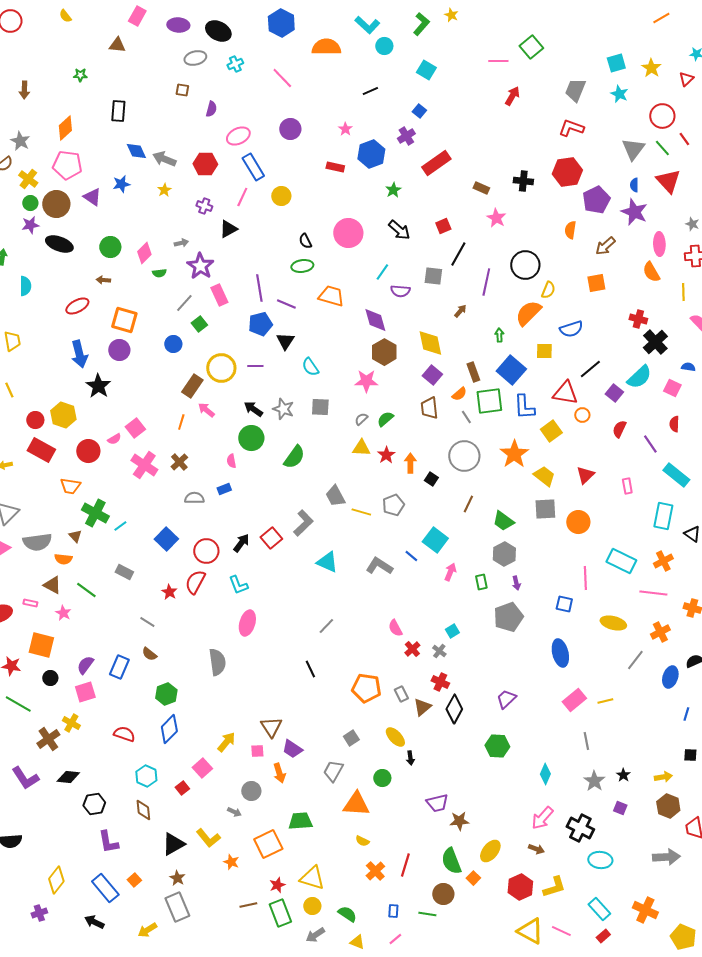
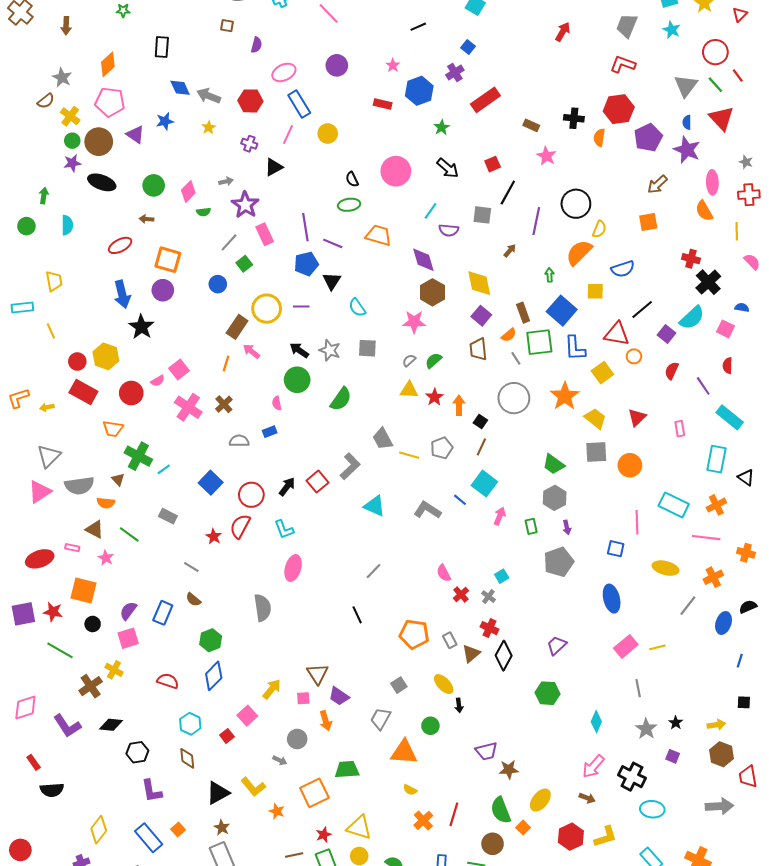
orange semicircle: (570, 230) -> (599, 138), moved
brown line: (468, 504) -> (481, 447), moved

